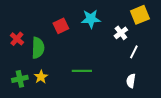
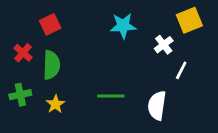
red square: (61, 26) -> (50, 24), moved
green cross: (20, 79) -> (20, 95), moved
white semicircle: (131, 81) -> (157, 106), moved, size x1.5

